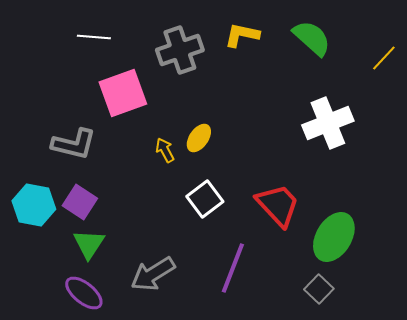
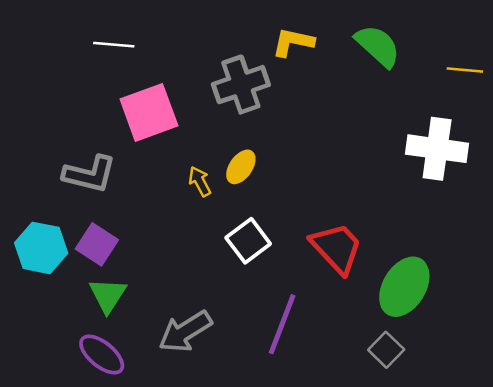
gray cross: (180, 50) -> (241, 85), moved
yellow line: (384, 58) -> (465, 70), turned 52
white cross: (328, 123) -> (437, 149), moved, turned 30

